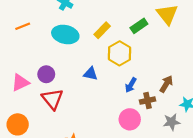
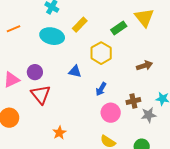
yellow rectangle: (102, 30) -> (80, 25), moved
brown arrow: (166, 84) -> (144, 66), moved, turned 42
blue arrow: (131, 85) -> (101, 89), moved
brown cross: (148, 101) -> (133, 101), moved

